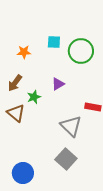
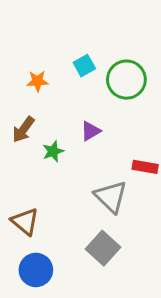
cyan square: (54, 42) -> (84, 66), turned -32
brown triangle: (16, 113) -> (25, 222), moved

